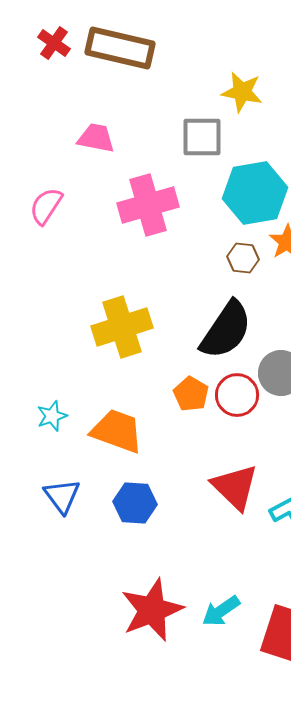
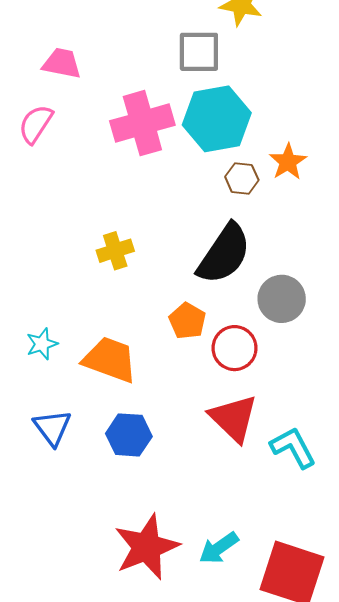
pink trapezoid: (96, 138) -> (62, 63), moved
cyan hexagon: (255, 193) -> (217, 119), moved
yellow cross: (122, 327) -> (115, 251), size x0.6
red circle: (237, 395) -> (235, 348), moved

